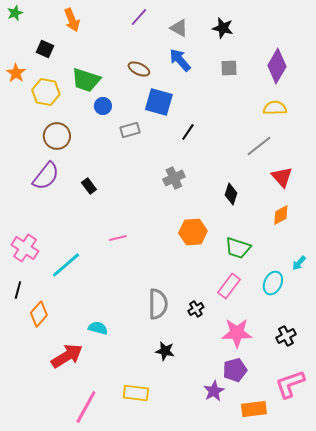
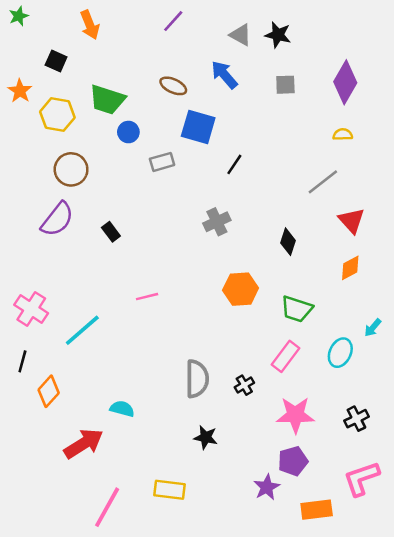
gray triangle: (179, 28) -> (241, 35), moved
yellow semicircle: (275, 108) -> (343, 135), size x0.7

